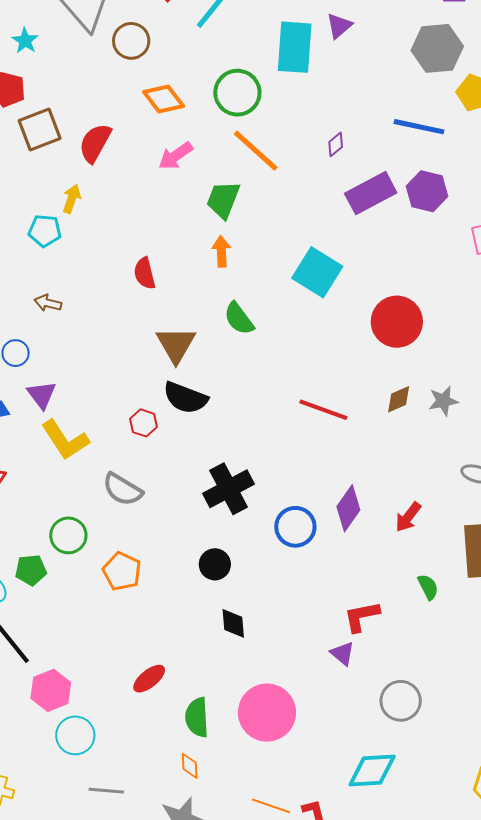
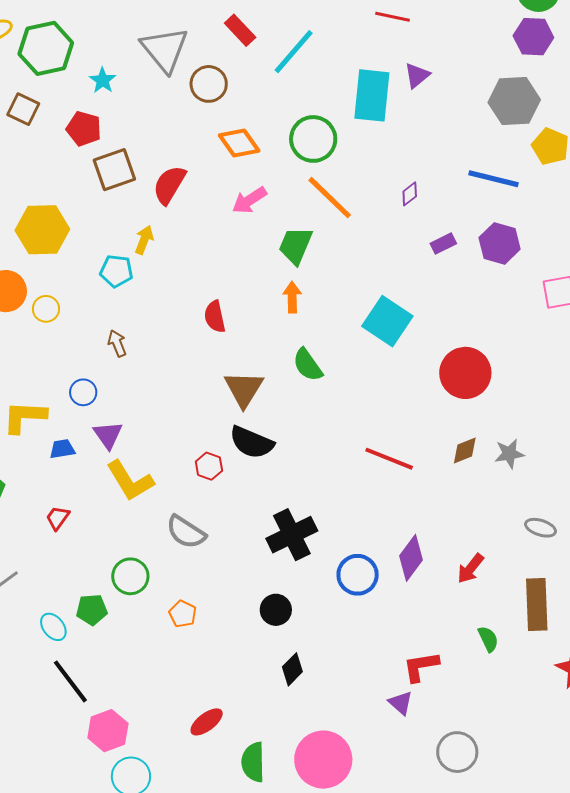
purple rectangle: (371, 193) -> (443, 244), size x0.5
brown arrow: (48, 303) -> (117, 343), turned 52
orange pentagon: (122, 571) -> (183, 614), size x0.7
black diamond: (233, 623) -> (292, 669), turned 48

